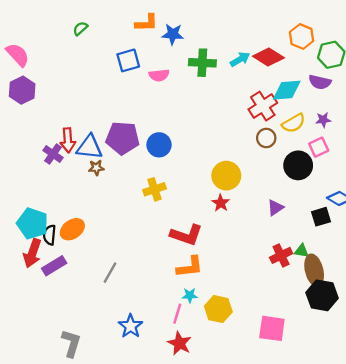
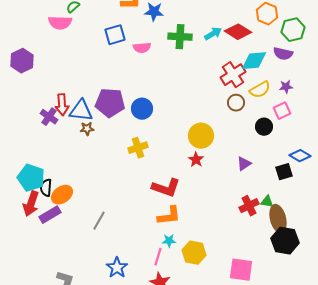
pink semicircle: (18, 55) -> (60, 23), moved, turned 135
black circle: (298, 165) -> (264, 127), size x0.7
orange ellipse: (72, 229) -> (62, 195), moved

